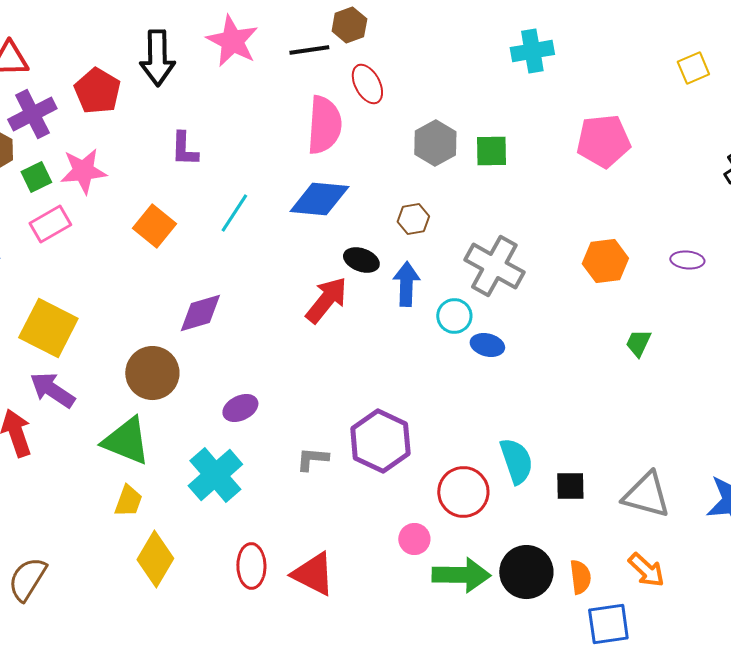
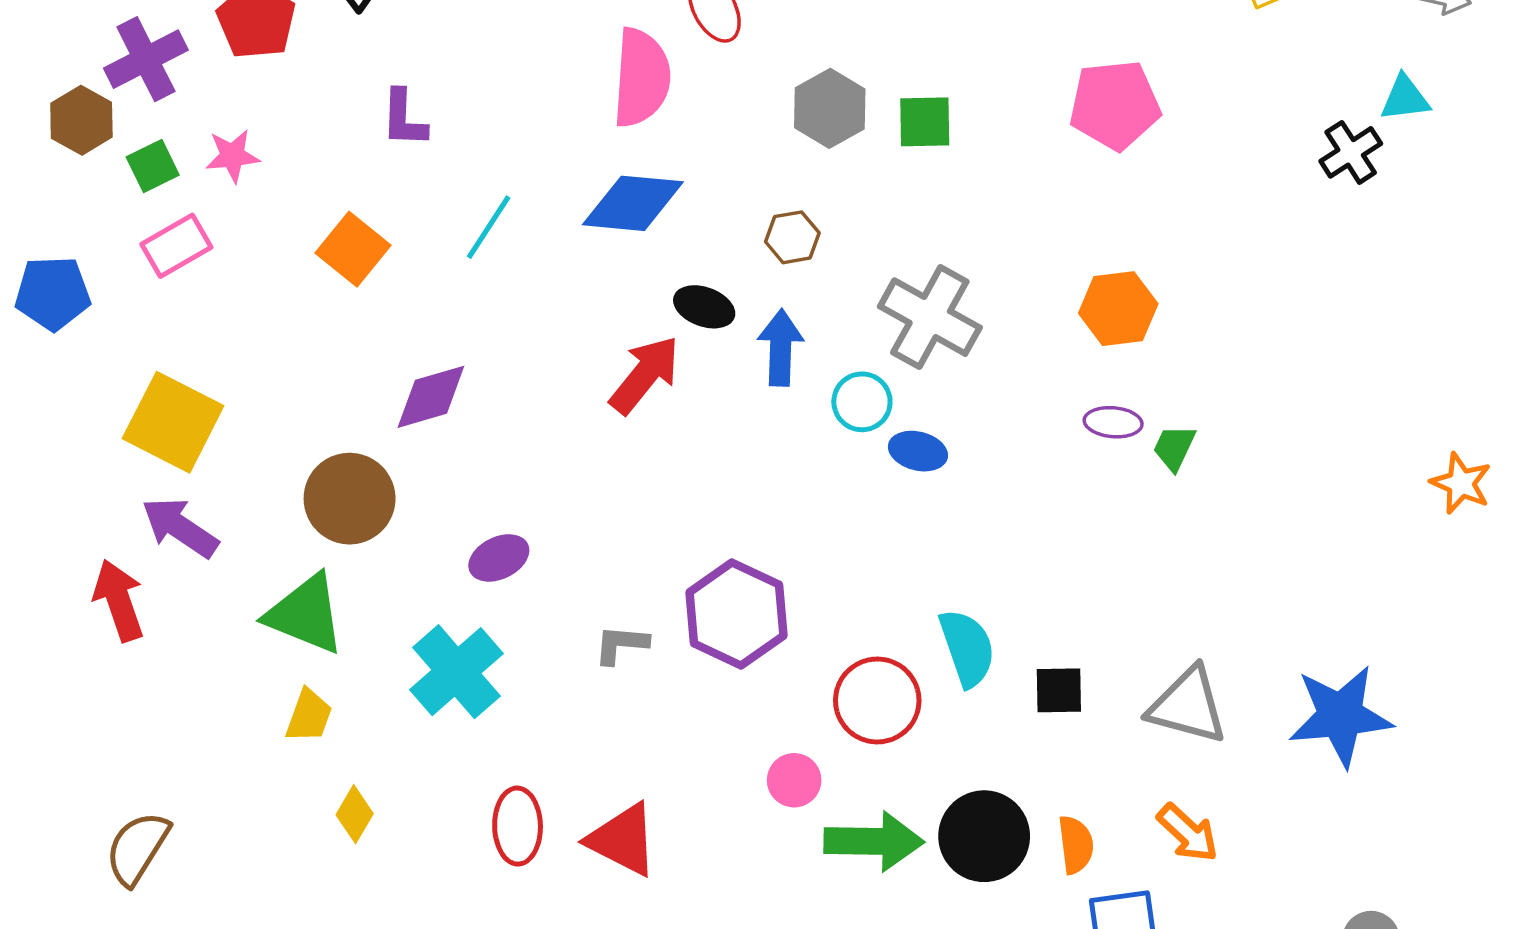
pink star: (83, 171) -> (232, 156), size x0.7
purple ellipse: (687, 260) -> (1113, 422), moved
yellow diamond: (155, 559) -> (355, 814), size x0.6

